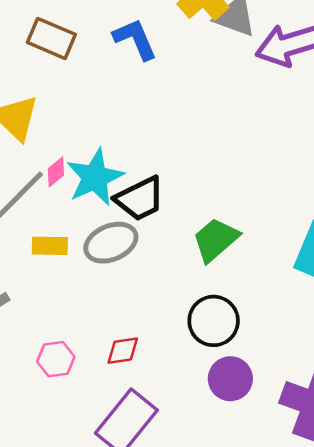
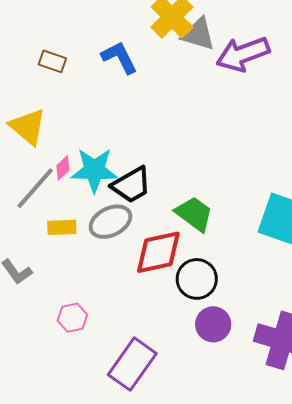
brown rectangle: (51, 38) -> (52, 61), size x0.7
cyan star: (95, 177) -> (94, 170), turned 30
green trapezoid: (216, 240) -> (194, 214), turned 81
red diamond: (123, 351) -> (158, 252), moved, size x1.8

